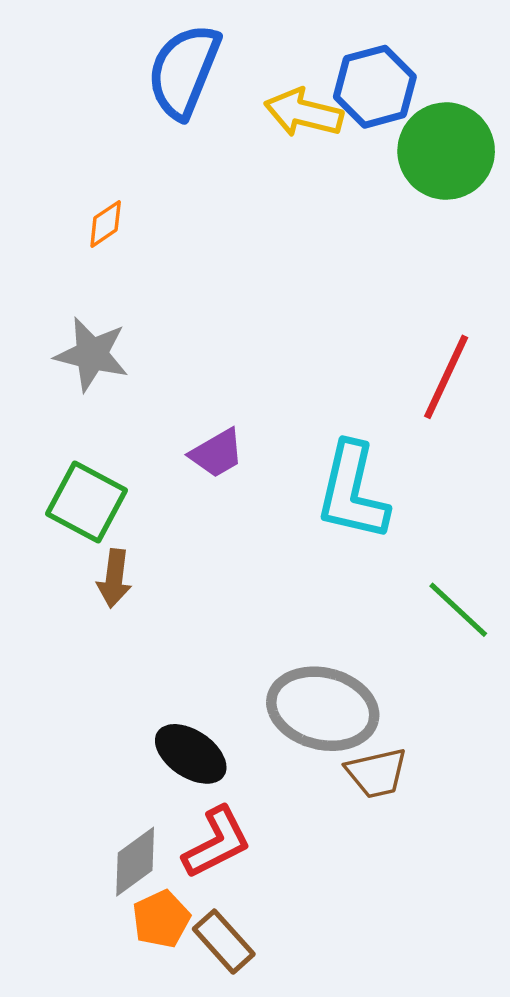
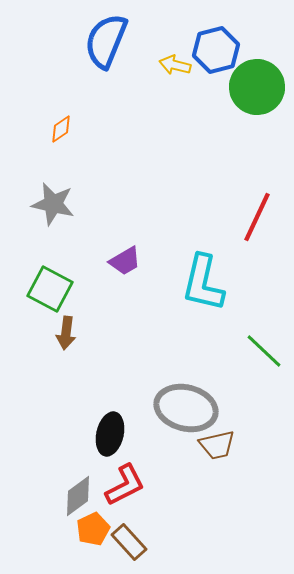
yellow arrow: (304, 113) -> (175, 65), size x0.7
black ellipse: (191, 754) -> (110, 434), turned 69

